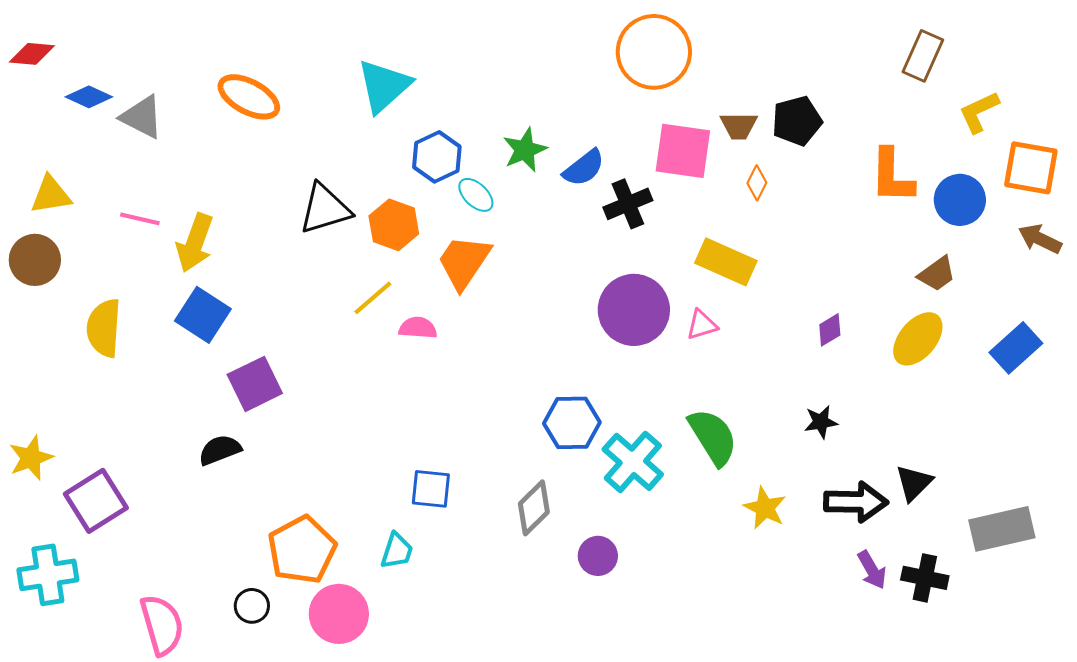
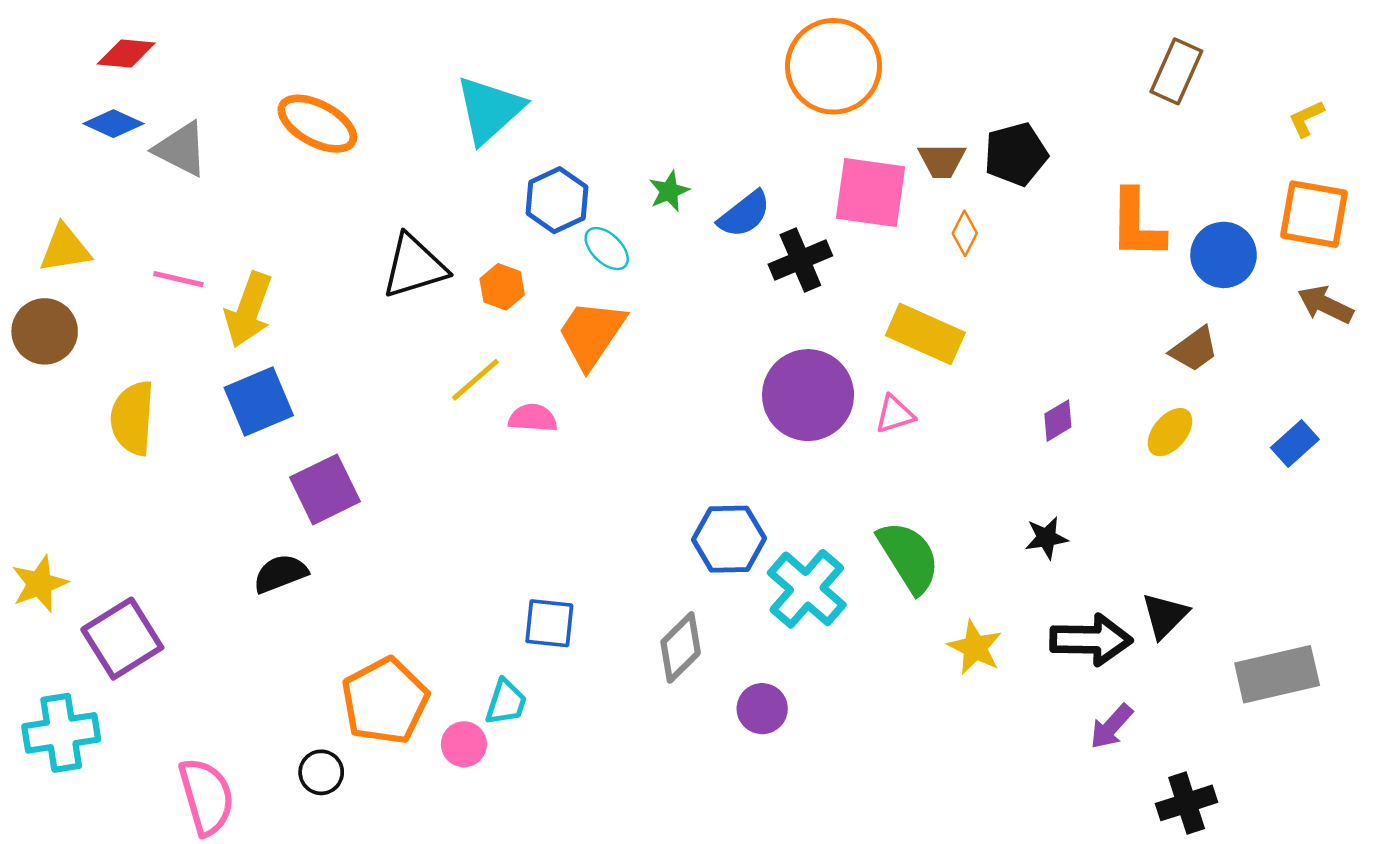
red diamond: (32, 54) -> (126, 54), moved
yellow L-shape: (979, 112) -> (1306, 119), moved, size x0.7
green star: (525, 150) -> (669, 191), size x0.7
orange hexagon: (394, 225) -> (502, 287), size x0.7
blue square: (203, 315) -> (259, 401), turned 34
yellow ellipse: (918, 339) -> (1170, 432), size x0.7
blue rectangle: (1016, 348) -> (1295, 444), size x0.7
purple arrow: (872, 570) -> (1111, 726), turned 72
black cross: (925, 578) -> (1187, 803), moved, turned -30
pink circle: (339, 614) -> (464, 744), moved, size x0.6

